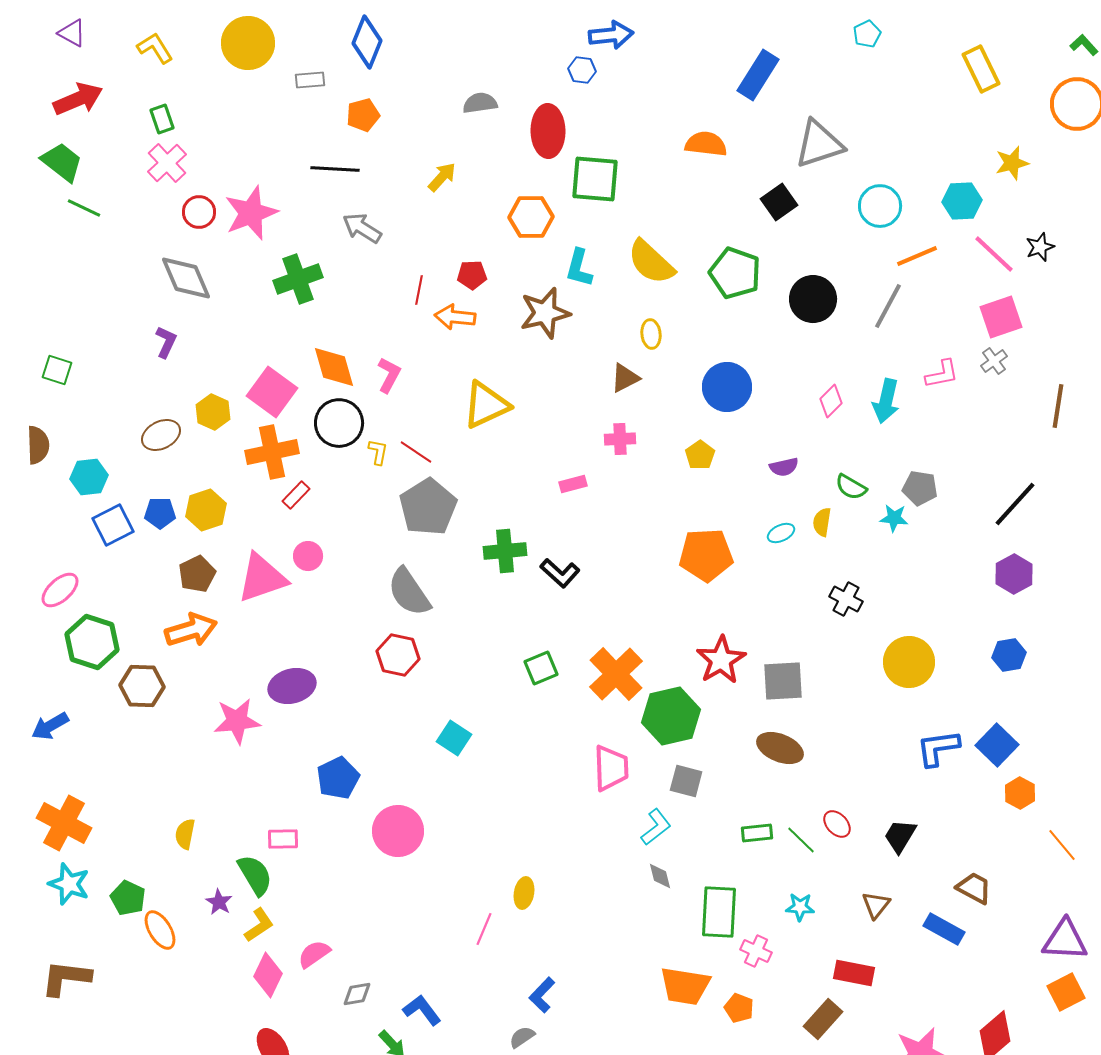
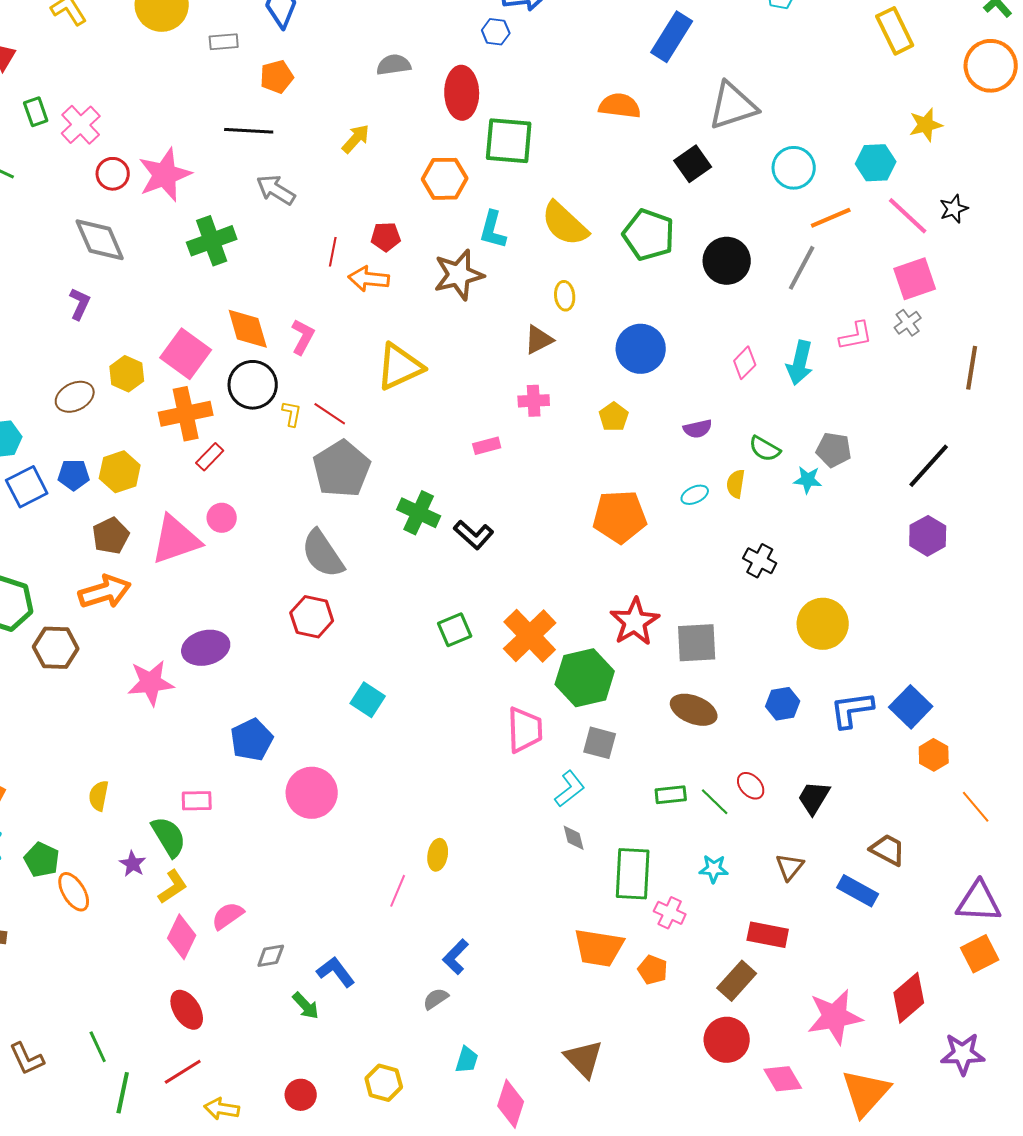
green rectangle: (162, 119) -> (36, 112), moved
green cross: (505, 551) -> (419, 513), turned 30
blue hexagon: (1009, 655) -> (783, 704), moved

